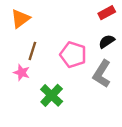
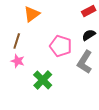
orange triangle: (20, 19) -> (32, 14), moved
brown line: (32, 51) -> (17, 41), moved

